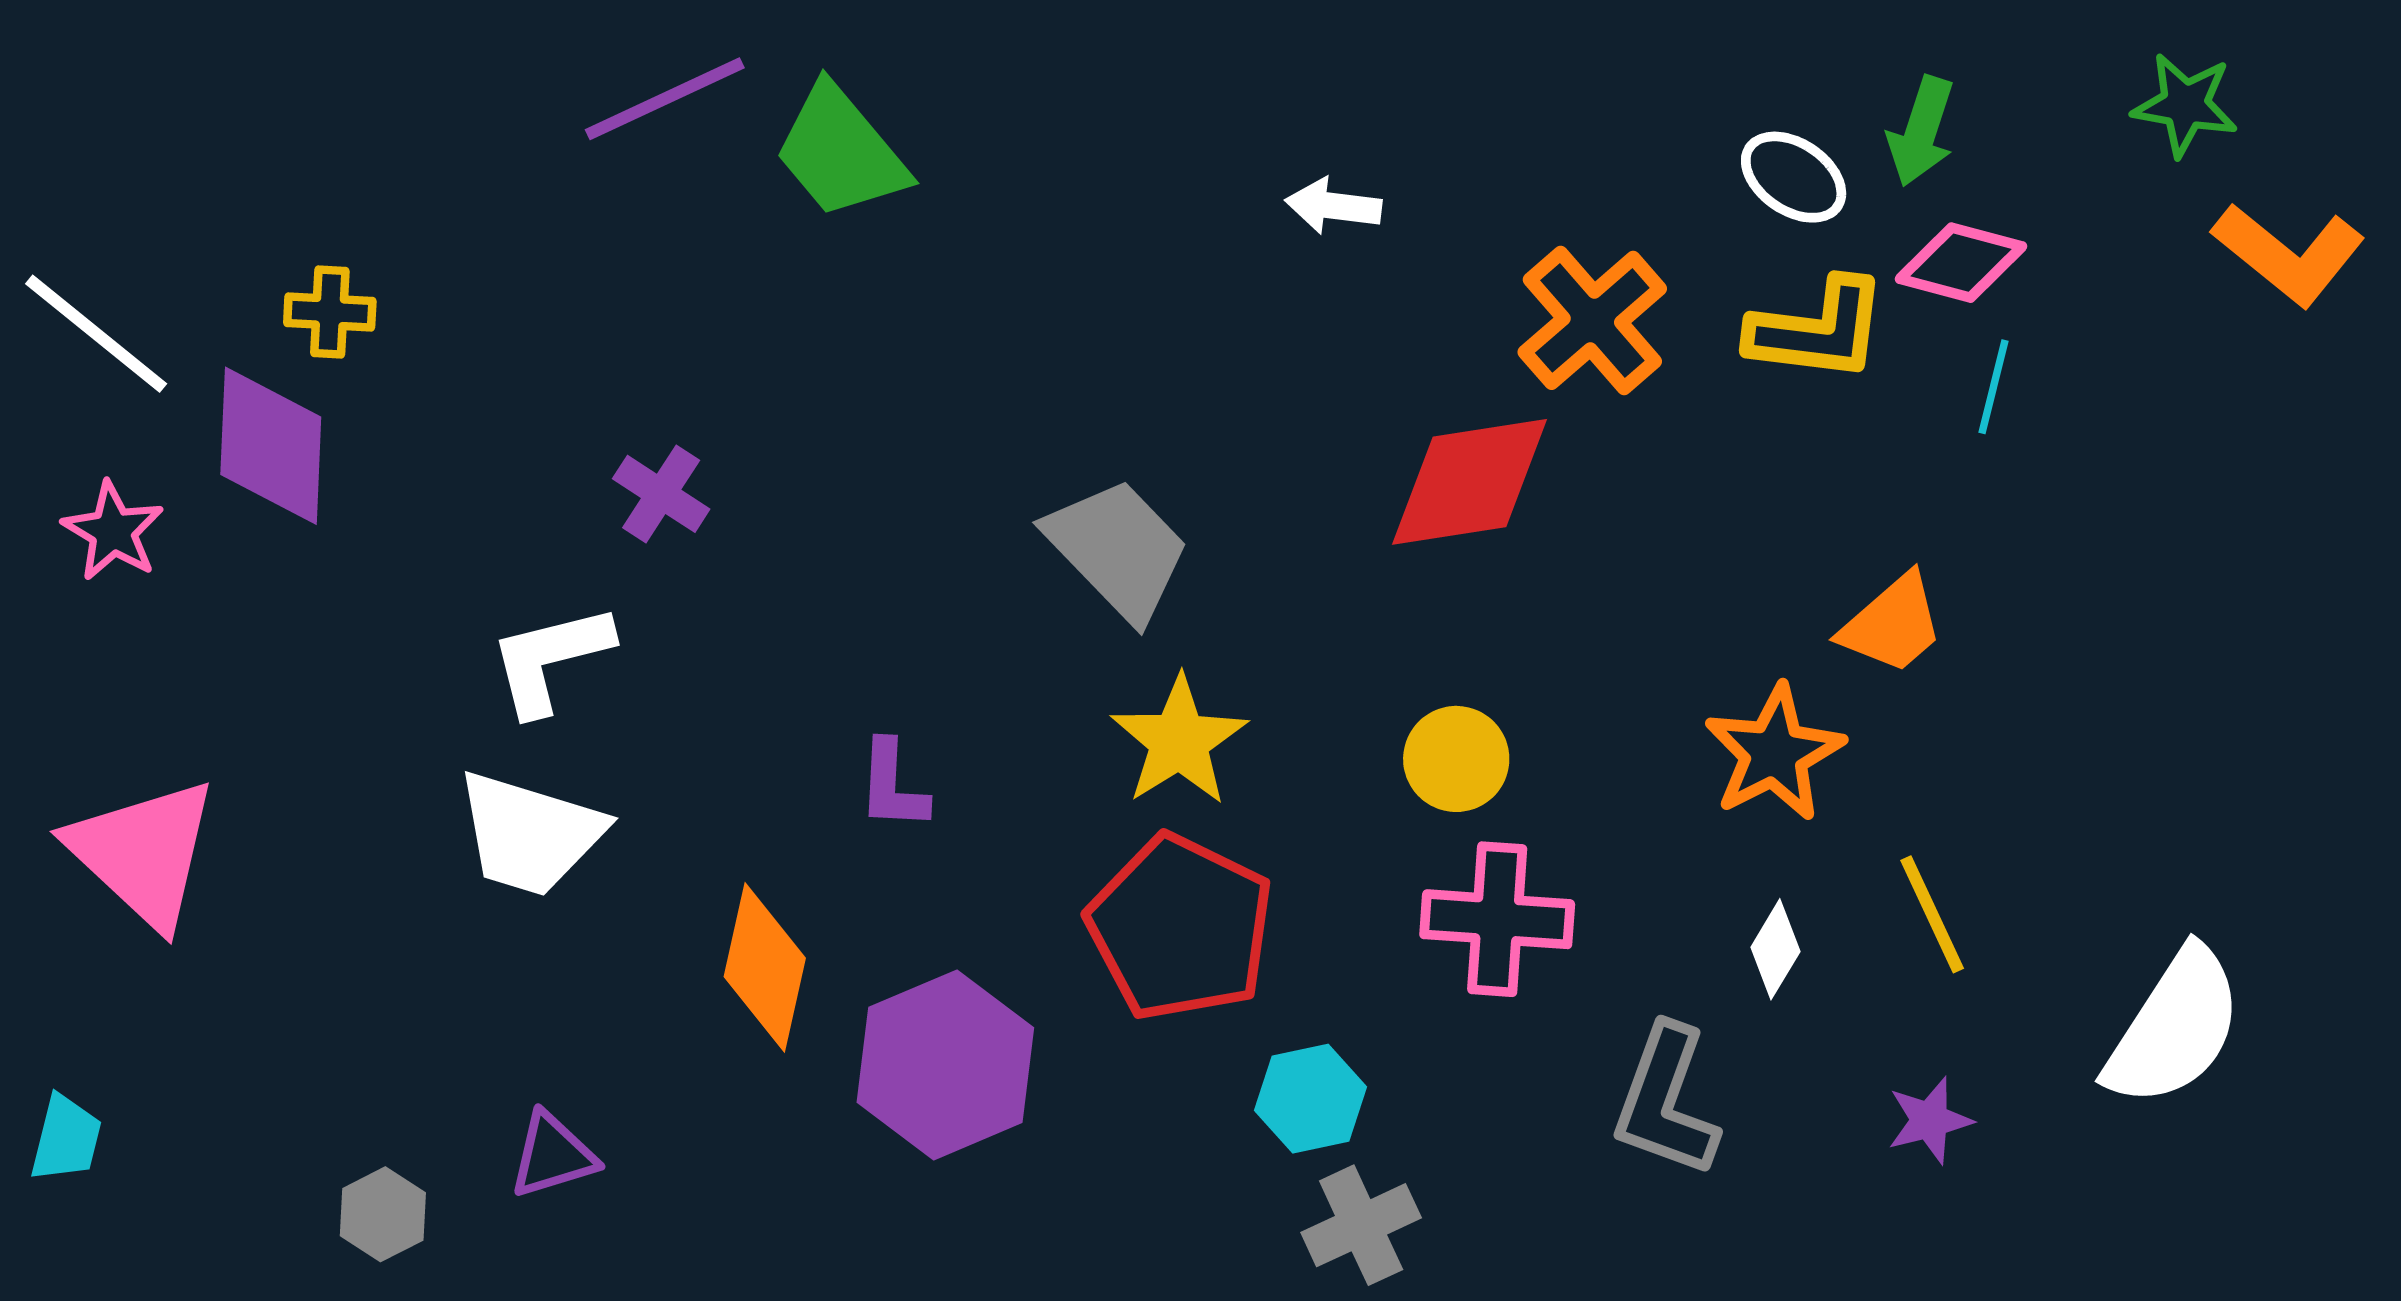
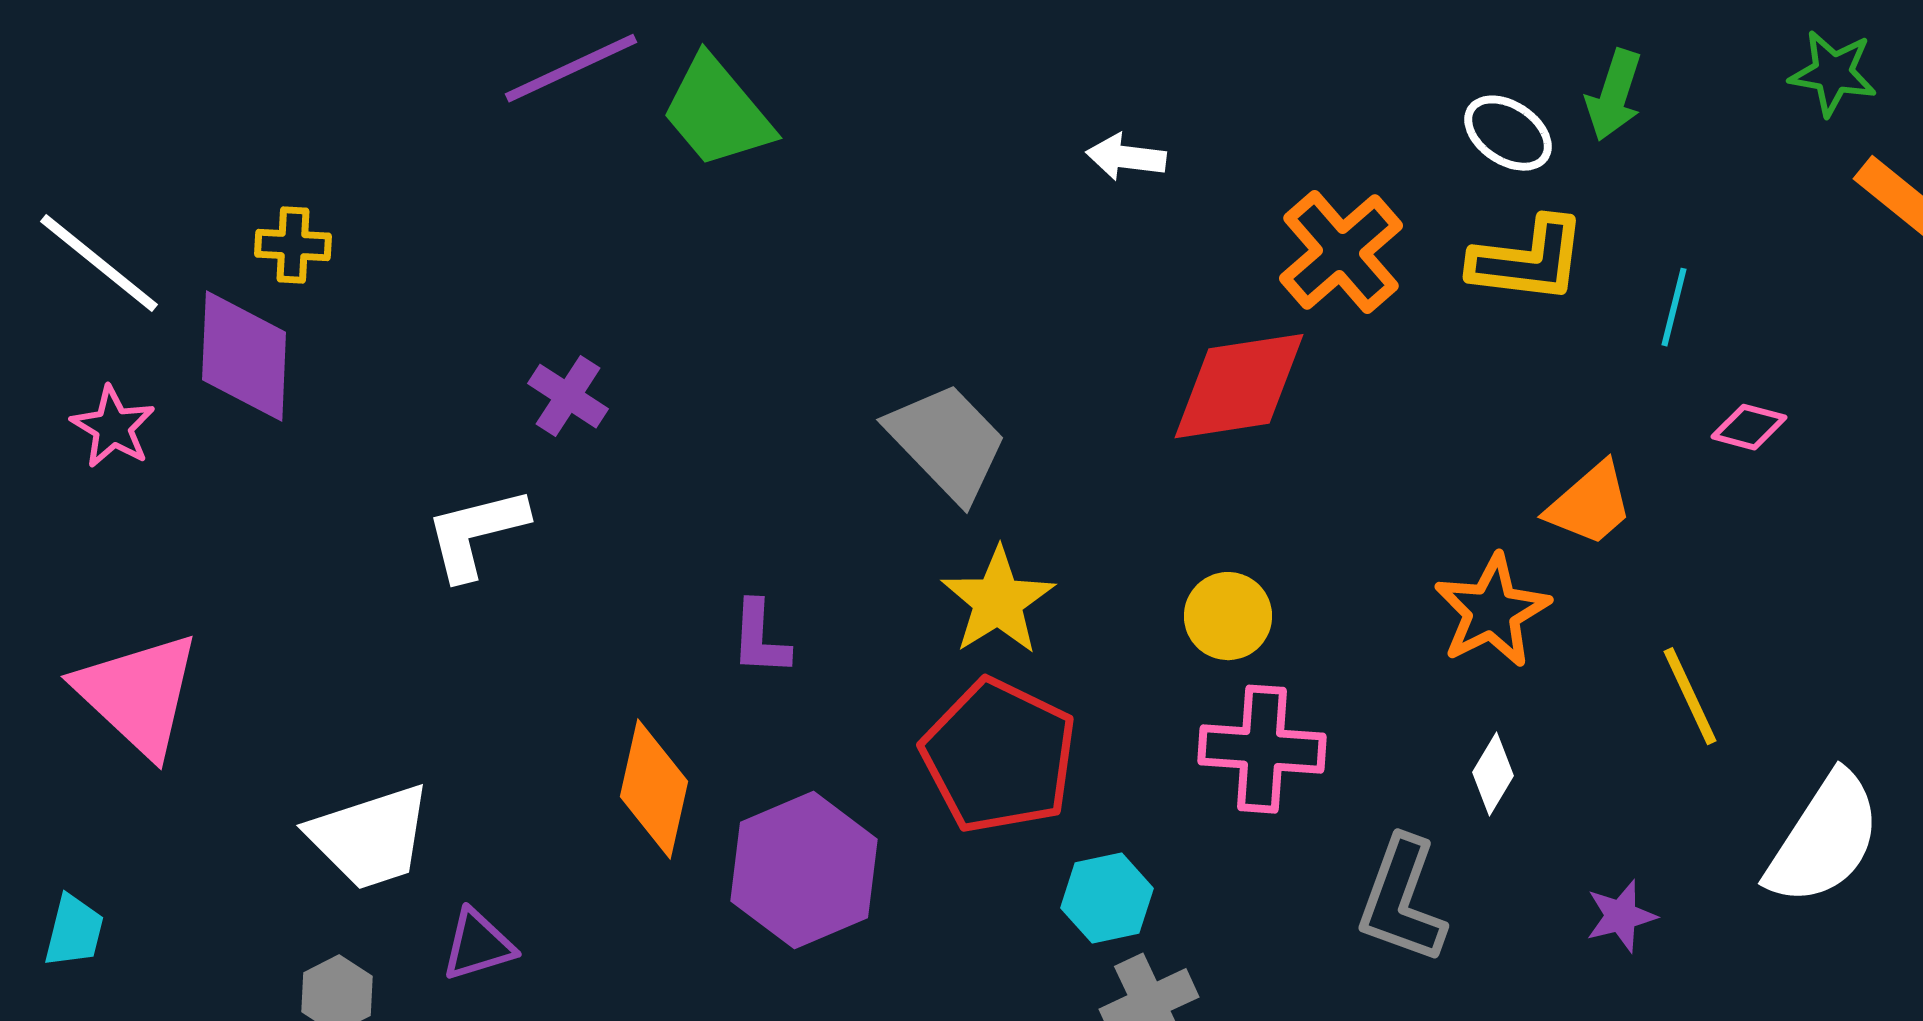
pink diamond: (1961, 263) -> (1749, 427), moved, size x0.7
white trapezoid: (530, 834) -> (370, 837), moved, turned -35
yellow line: (1932, 914) -> (1690, 696), moved

